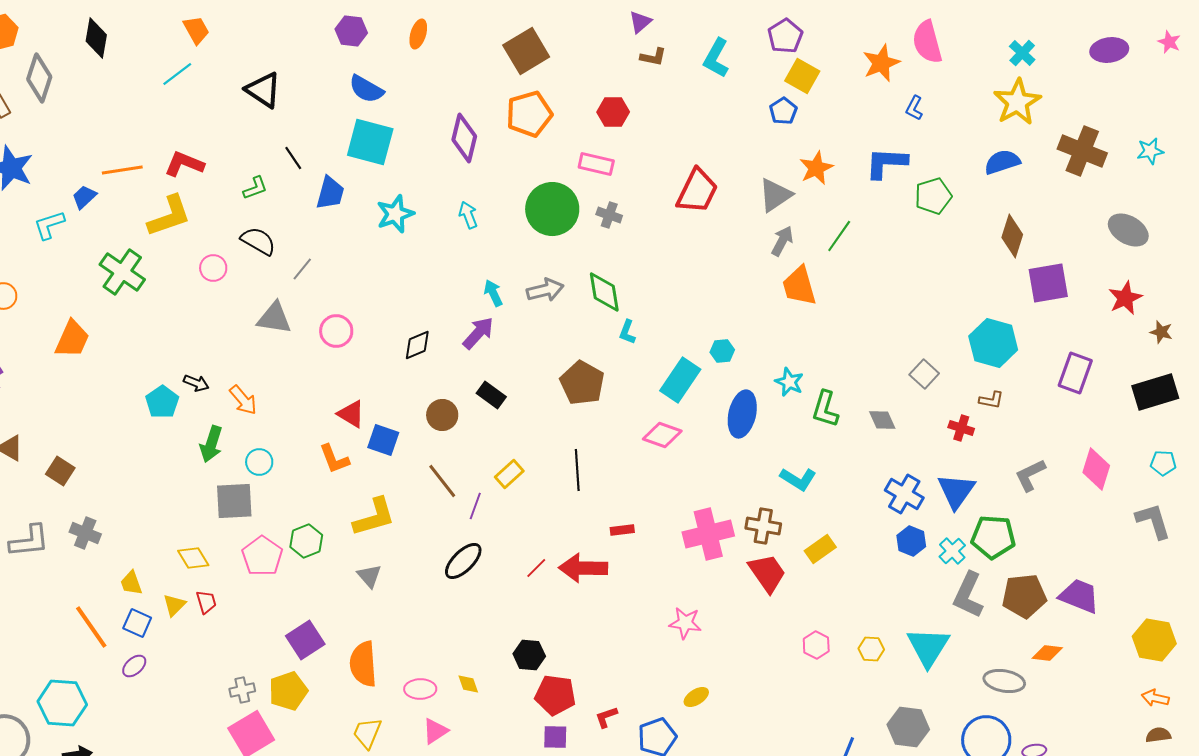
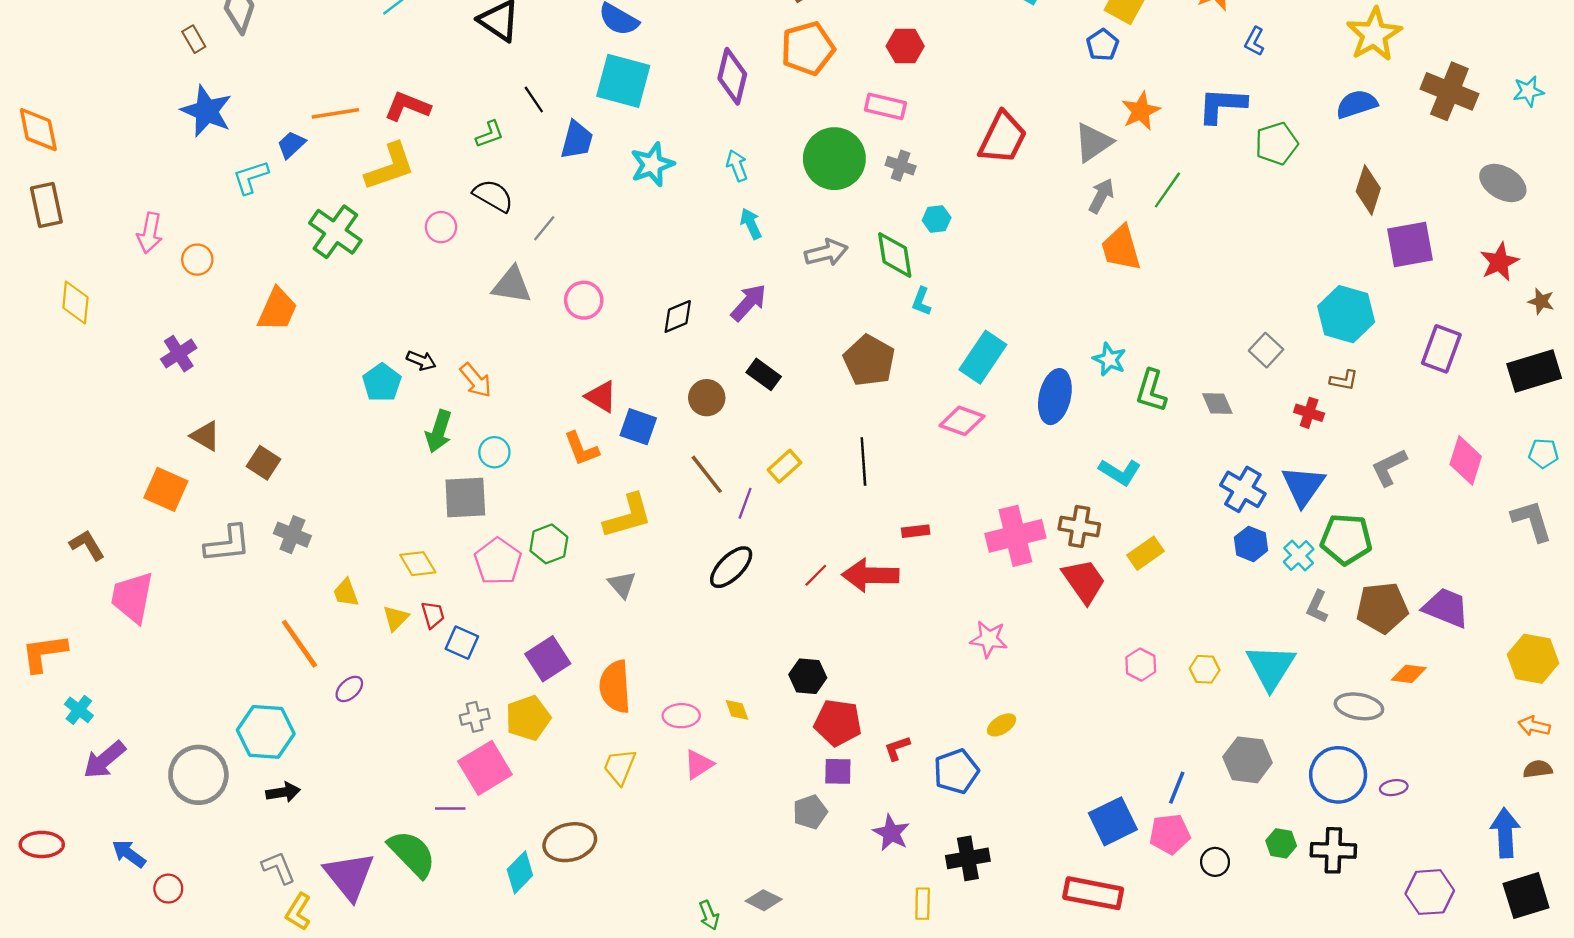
cyan arrow: (493, 293) -> (751, 224), moved
cyan hexagon: (722, 351) -> (937, 219), moved
gray L-shape: (968, 595) -> (1317, 607), size x0.6
blue square: (137, 623) -> (462, 643), moved

